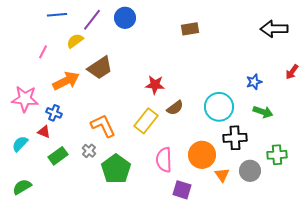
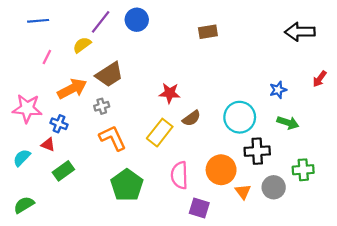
blue line: (57, 15) -> (38, 21), moved
gray cross: (89, 151) -> (102, 106), moved, turned 32

